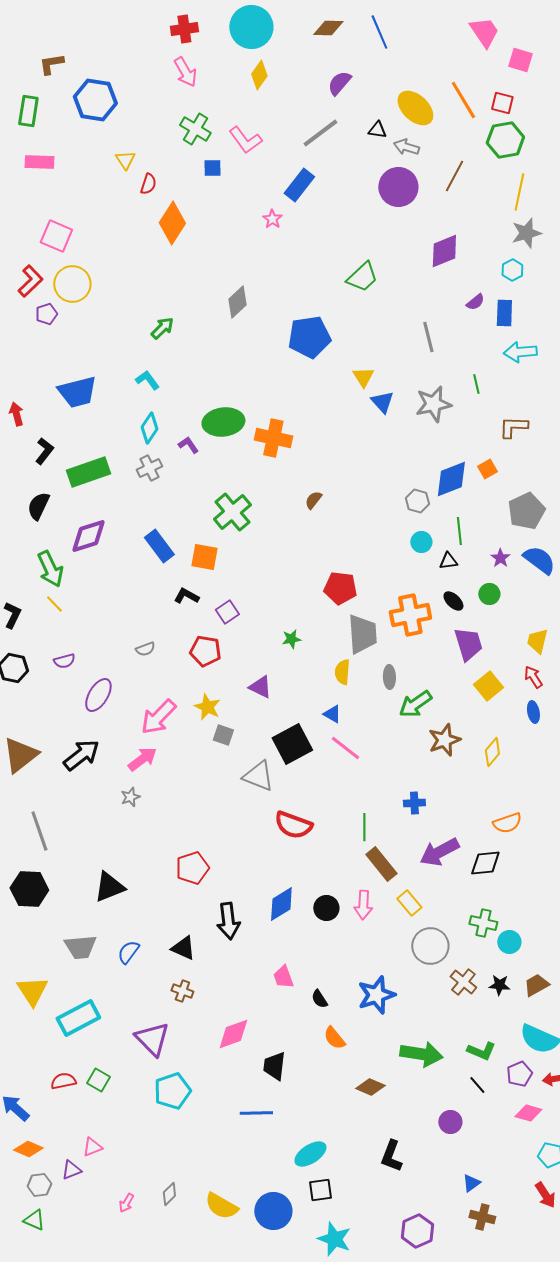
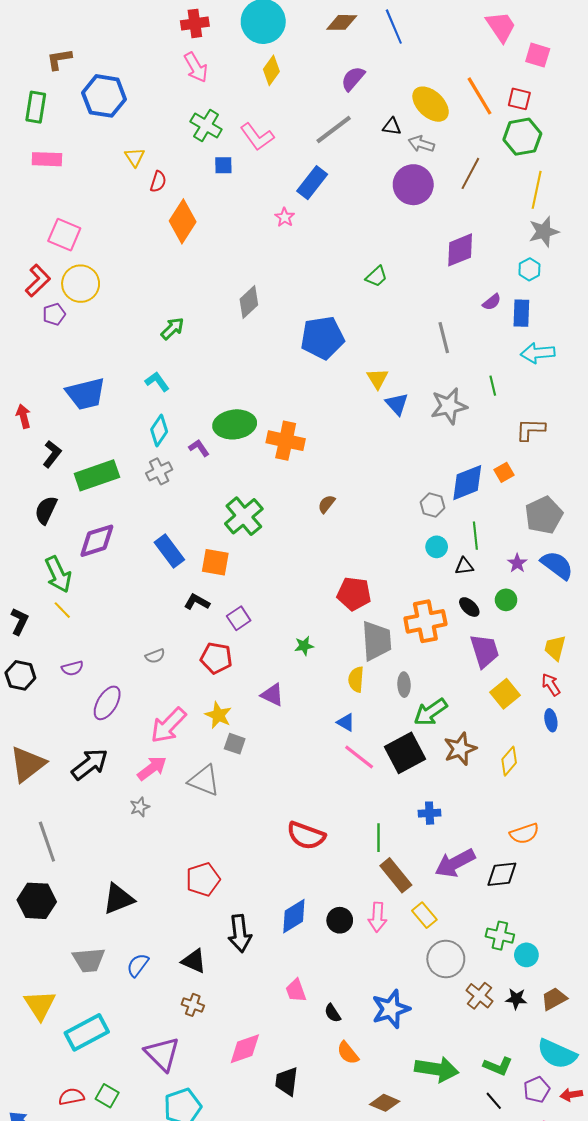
green trapezoid: (362, 277) -> (376, 276), size x0.7
black square: (292, 744) -> (405, 753), moved
gray triangle: (258, 776) -> (204, 780), moved

